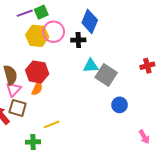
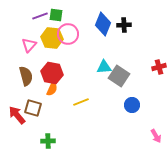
green square: (41, 12) -> (56, 15), turned 32
black cross: (78, 40) -> (124, 25), moved
pink triangle: (13, 89) -> (29, 45), moved
yellow line: (52, 124) -> (81, 102), moved

